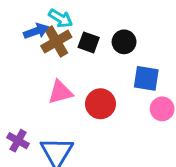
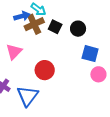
pink triangle: (60, 92) -> (14, 52), moved, turned -36
red circle: (100, 104) -> (45, 70), moved

